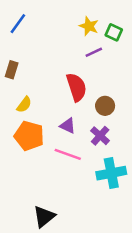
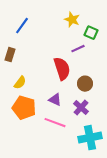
blue line: (18, 24) -> (22, 26), moved
green square: (114, 32) -> (91, 33), moved
purple line: (94, 52) -> (78, 49), moved

